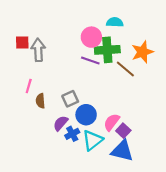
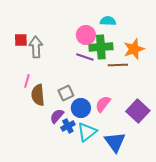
brown line: (125, 69) -> (118, 65), turned -42
brown semicircle: (40, 101) -> (38, 95), size x1.5
pink semicircle: (112, 122) -> (103, 104), moved
purple square: (123, 131) -> (138, 111), moved, size x1.6
blue triangle: (122, 151) -> (115, 142), turned 40

